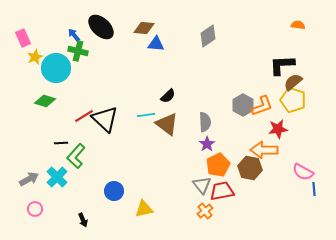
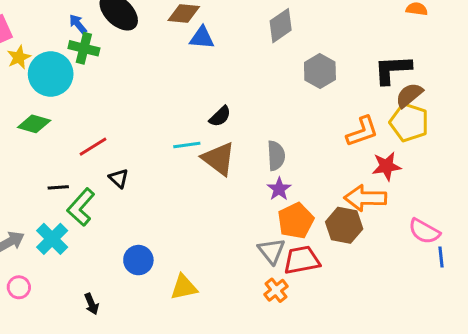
gray hexagon: (243, 105) -> (320, 71), moved
black triangle: (105, 119) -> (119, 178), moved, size x0.5

